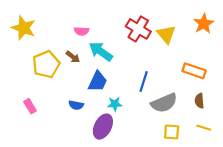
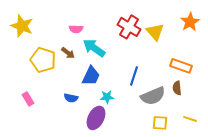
yellow pentagon: (46, 64) -> (43, 60), turned -30
brown semicircle: (199, 101) -> (177, 88), moved

